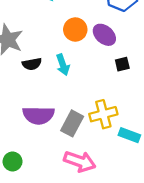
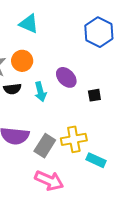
orange circle: (75, 29) -> (22, 61), moved
purple ellipse: (104, 35) -> (66, 77), moved

